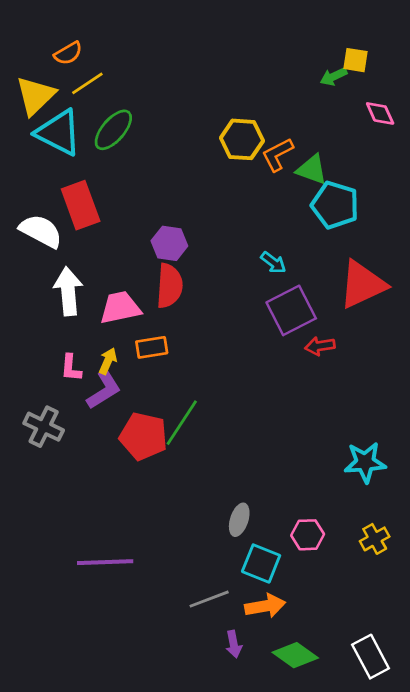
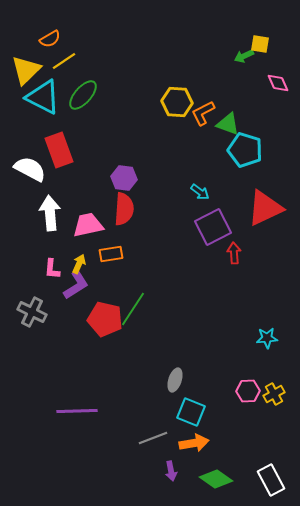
red arrow: (320, 346) -> (234, 253), turned 95
cyan star: (365, 462) -> (267, 338), size x0.7
pink hexagon: (308, 535) -> (248, 391), moved

